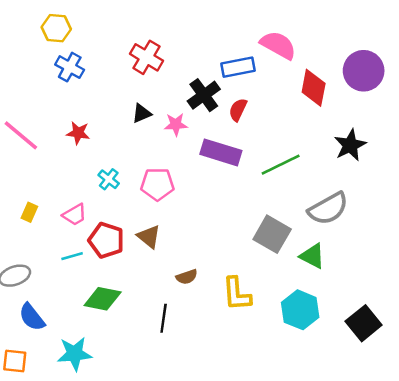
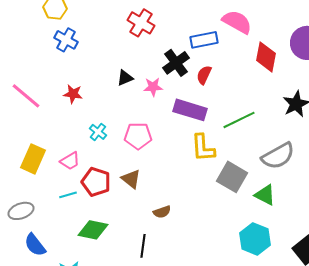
red cross: (146, 57) -> (141, 23), moved
yellow rectangle: (29, 212) -> (33, 159), size x1.8
yellow L-shape: (237, 294) -> (203, 148), moved

